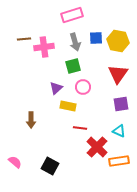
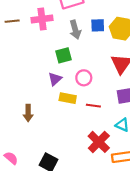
brown line: (24, 39) -> (12, 21), moved
pink cross: (44, 47) -> (42, 19), moved
green square: (73, 66) -> (63, 55), moved
red line: (80, 128) -> (93, 106), moved

